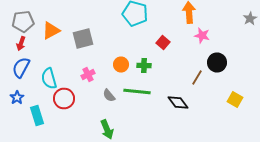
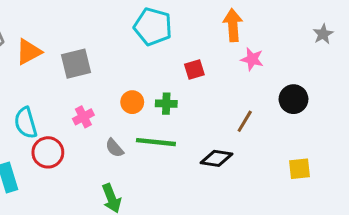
red square: (163, 42) -> (194, 70), turned 32
black circle: (217, 62) -> (293, 99), moved
yellow square: (235, 100) -> (299, 169), moved, turned -35
black diamond: (178, 102) -> (217, 158), turned -45

